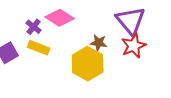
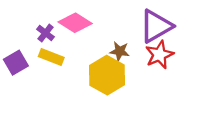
purple triangle: (131, 21) -> (156, 26), turned 40

